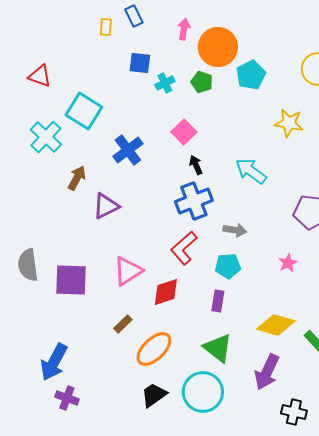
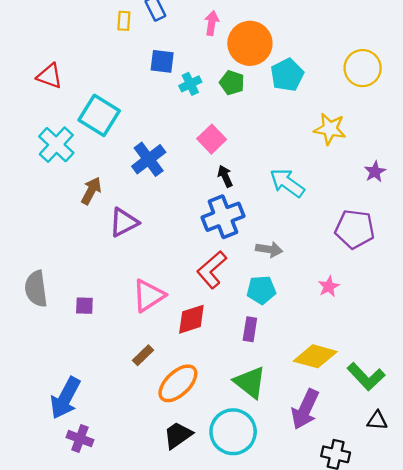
purple square: (71, 280) -> (84, 306), size x0.5

